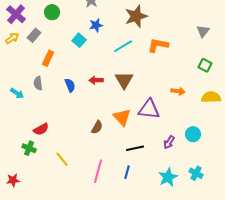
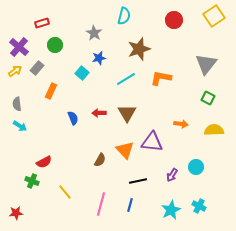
gray triangle: (203, 31) -> (206, 64), size x1.6
gray semicircle: (38, 83) -> (17, 104), moved

